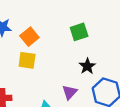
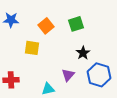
orange square: (29, 37) -> (46, 26), moved

